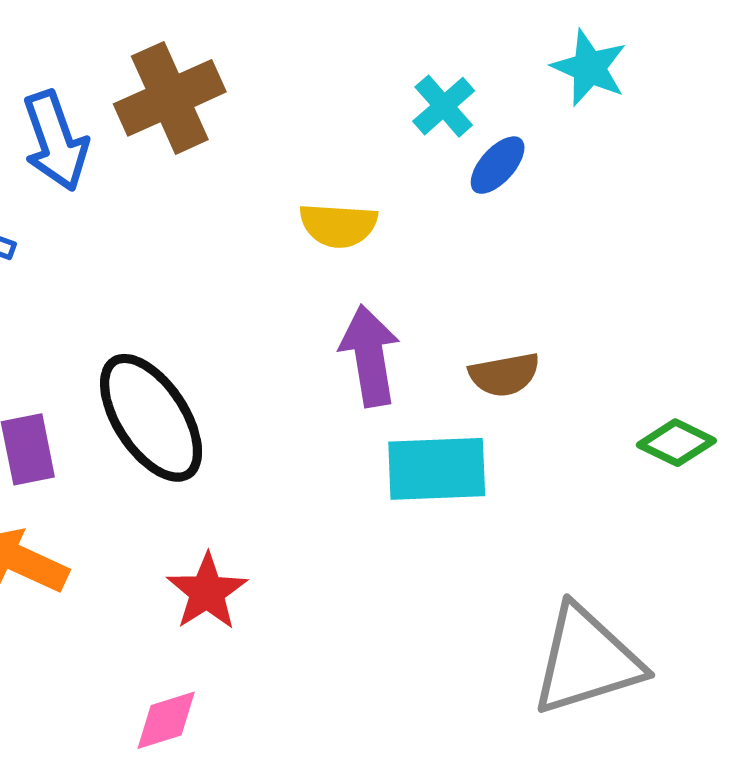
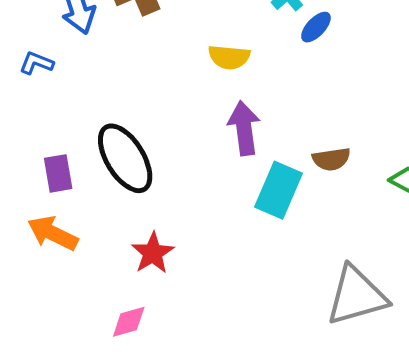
brown semicircle: (504, 375) -> (331, 159), moved
cyan rectangle: (437, 469) -> (279, 190), turned -66

